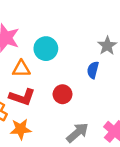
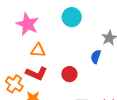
cyan circle: (46, 49) -> (72, 17), moved

